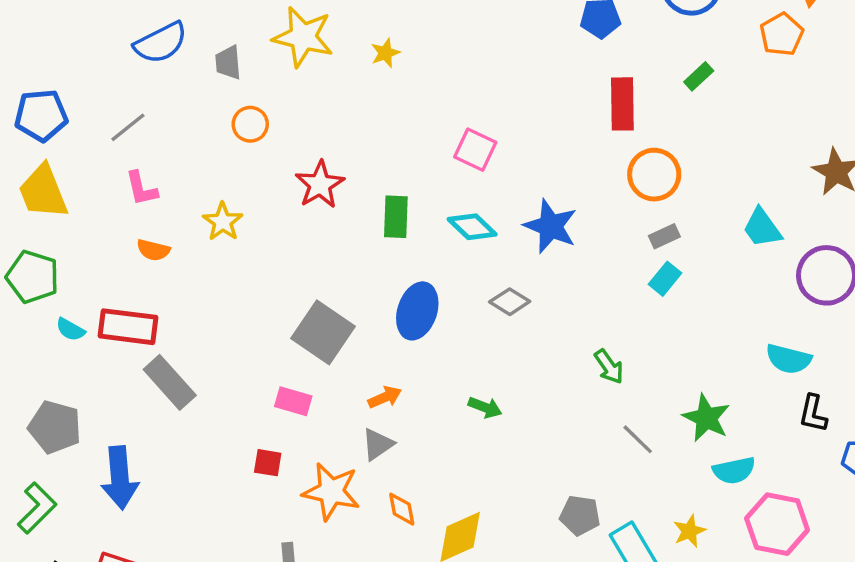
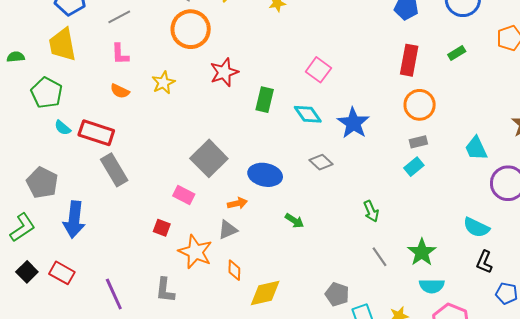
orange circle: (250, 124) -> (191, 29), size x1.8
blue ellipse: (417, 311) -> (265, 175), moved, turned 72

